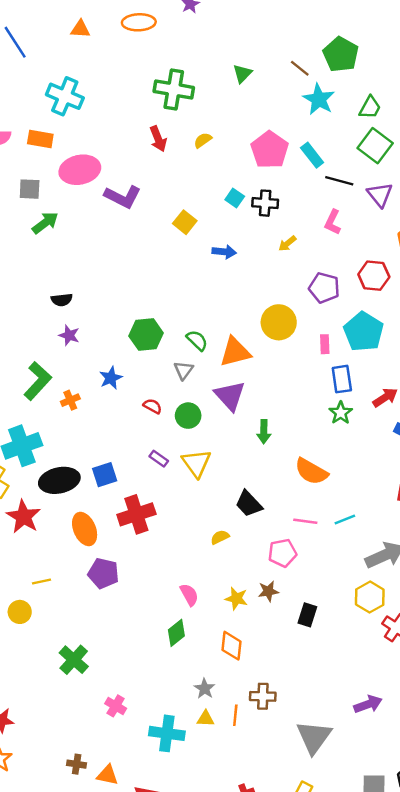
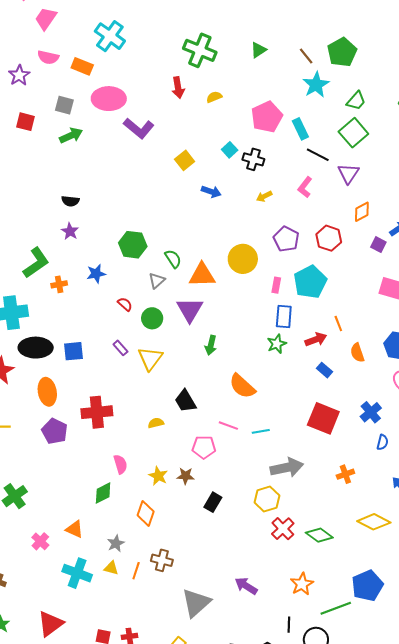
red cross: (136, 514) -> (97, 412), moved
purple arrow: (368, 704) -> (246, 586), turned -140
orange triangle: (107, 775) -> (74, 529), moved

